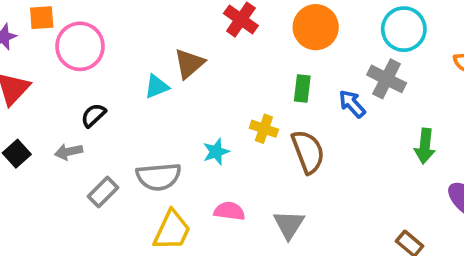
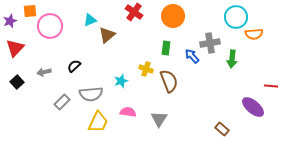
cyan circle: (404, 29) -> (236, 17), moved
gray cross: (387, 79) -> (210, 43), turned -36
cyan triangle: (157, 87) -> (90, 20), moved
black semicircle: (93, 115) -> (74, 66), moved
green arrow: (425, 146) -> (232, 59), moved
gray arrow: (69, 152) -> (44, 72), moved

